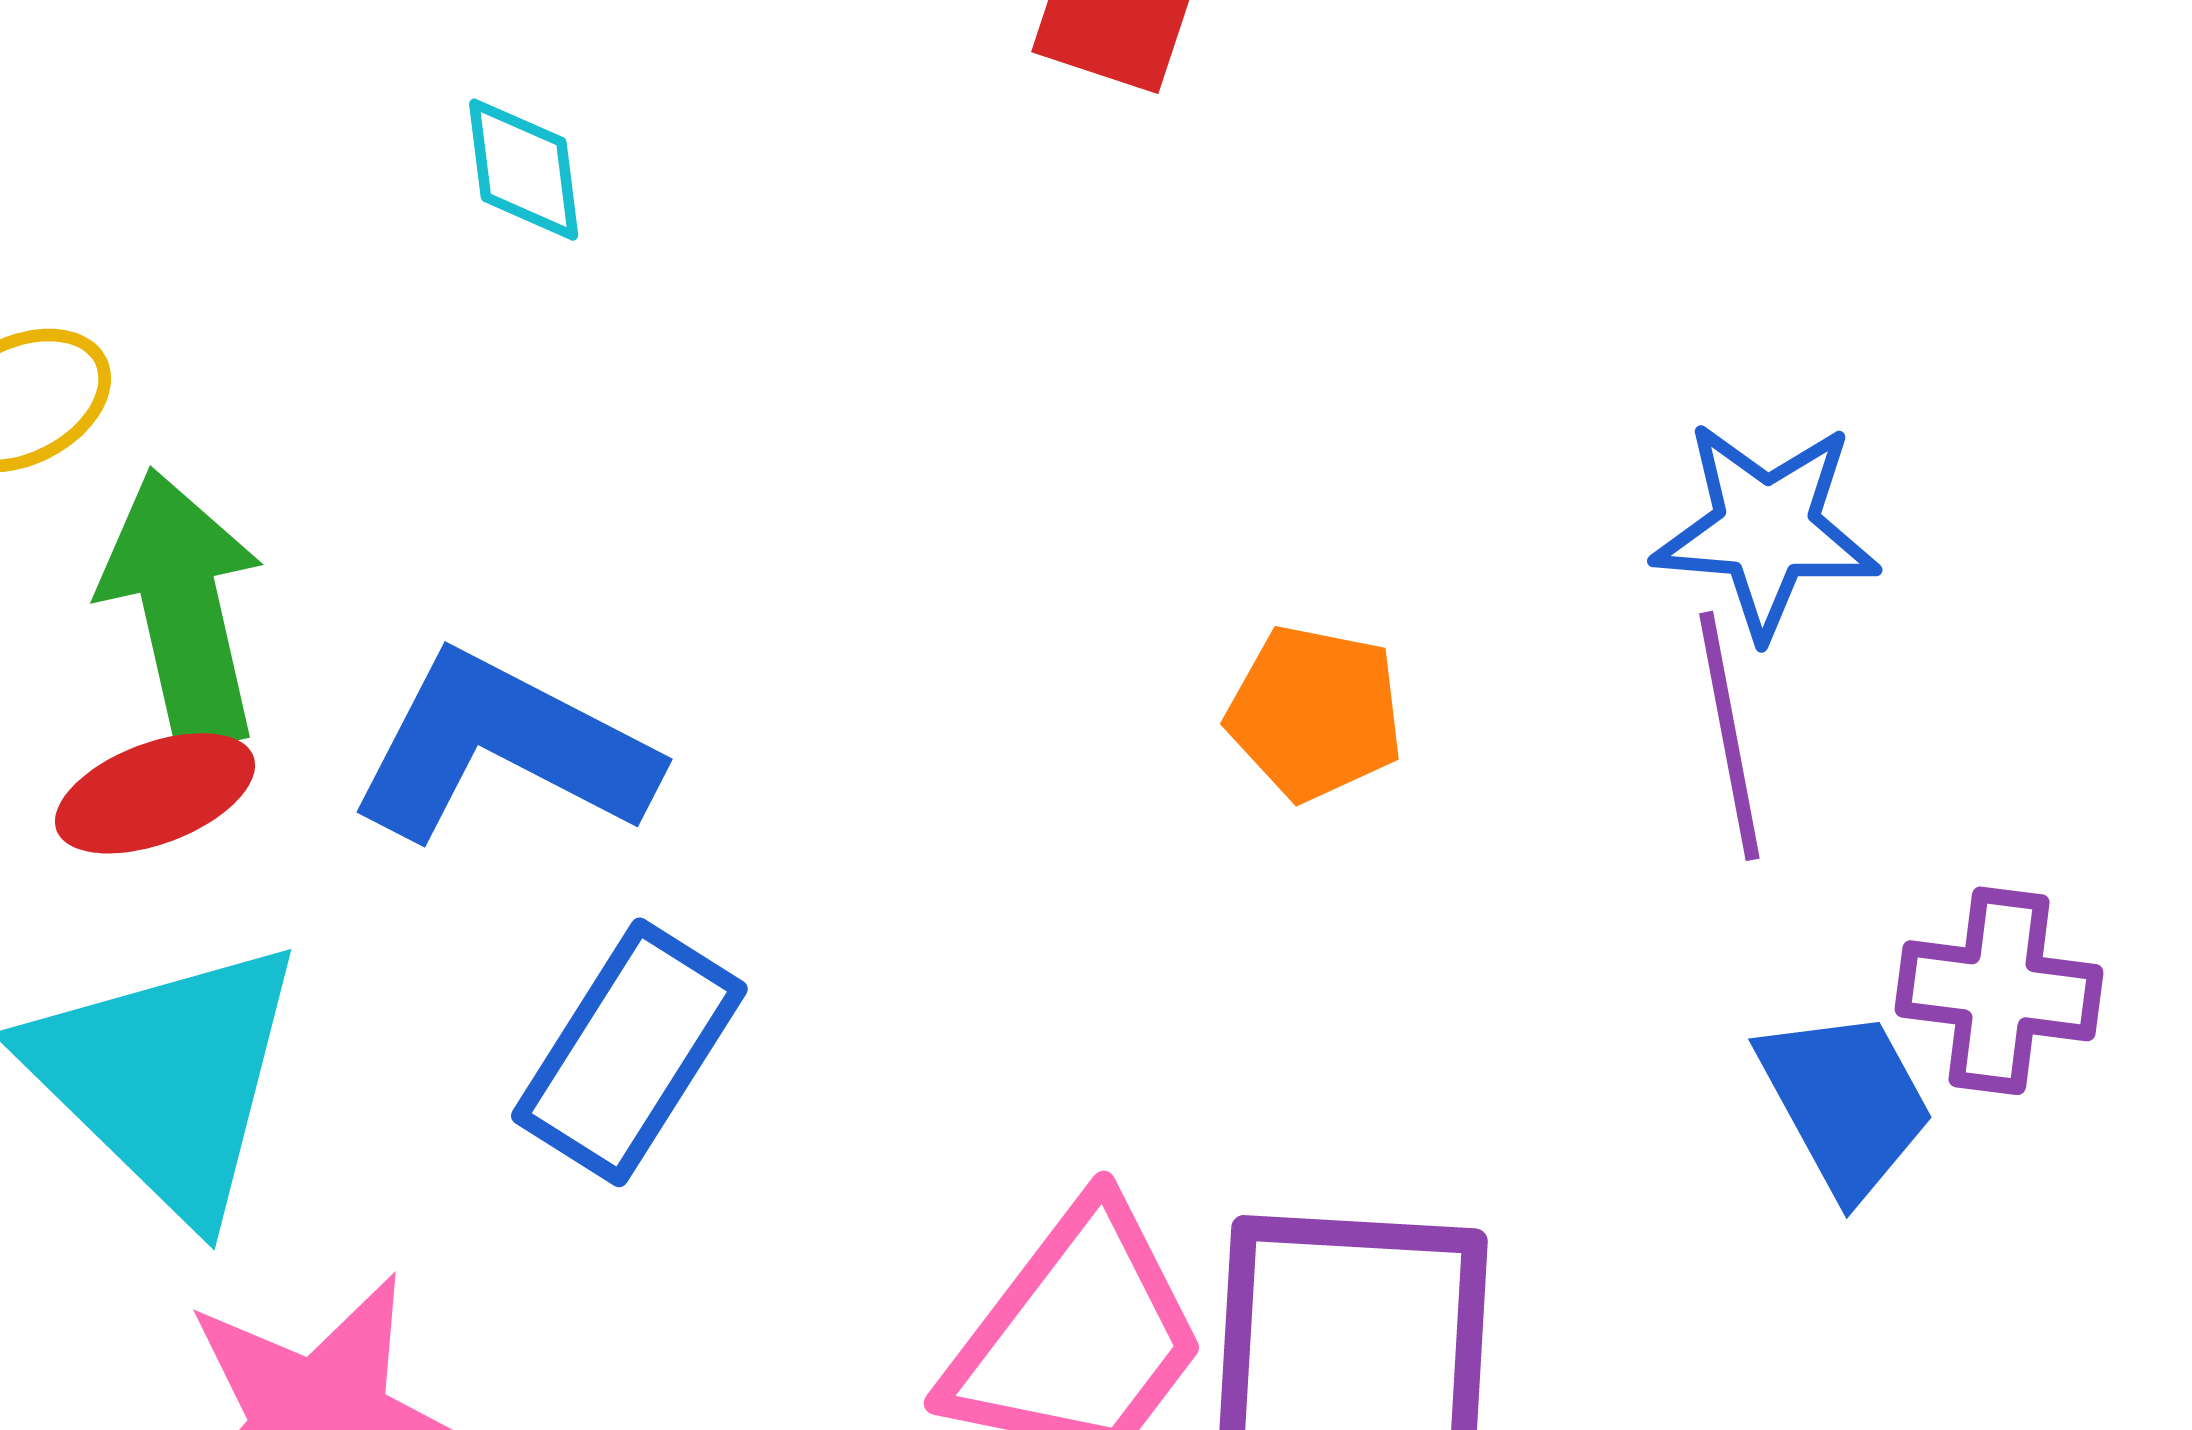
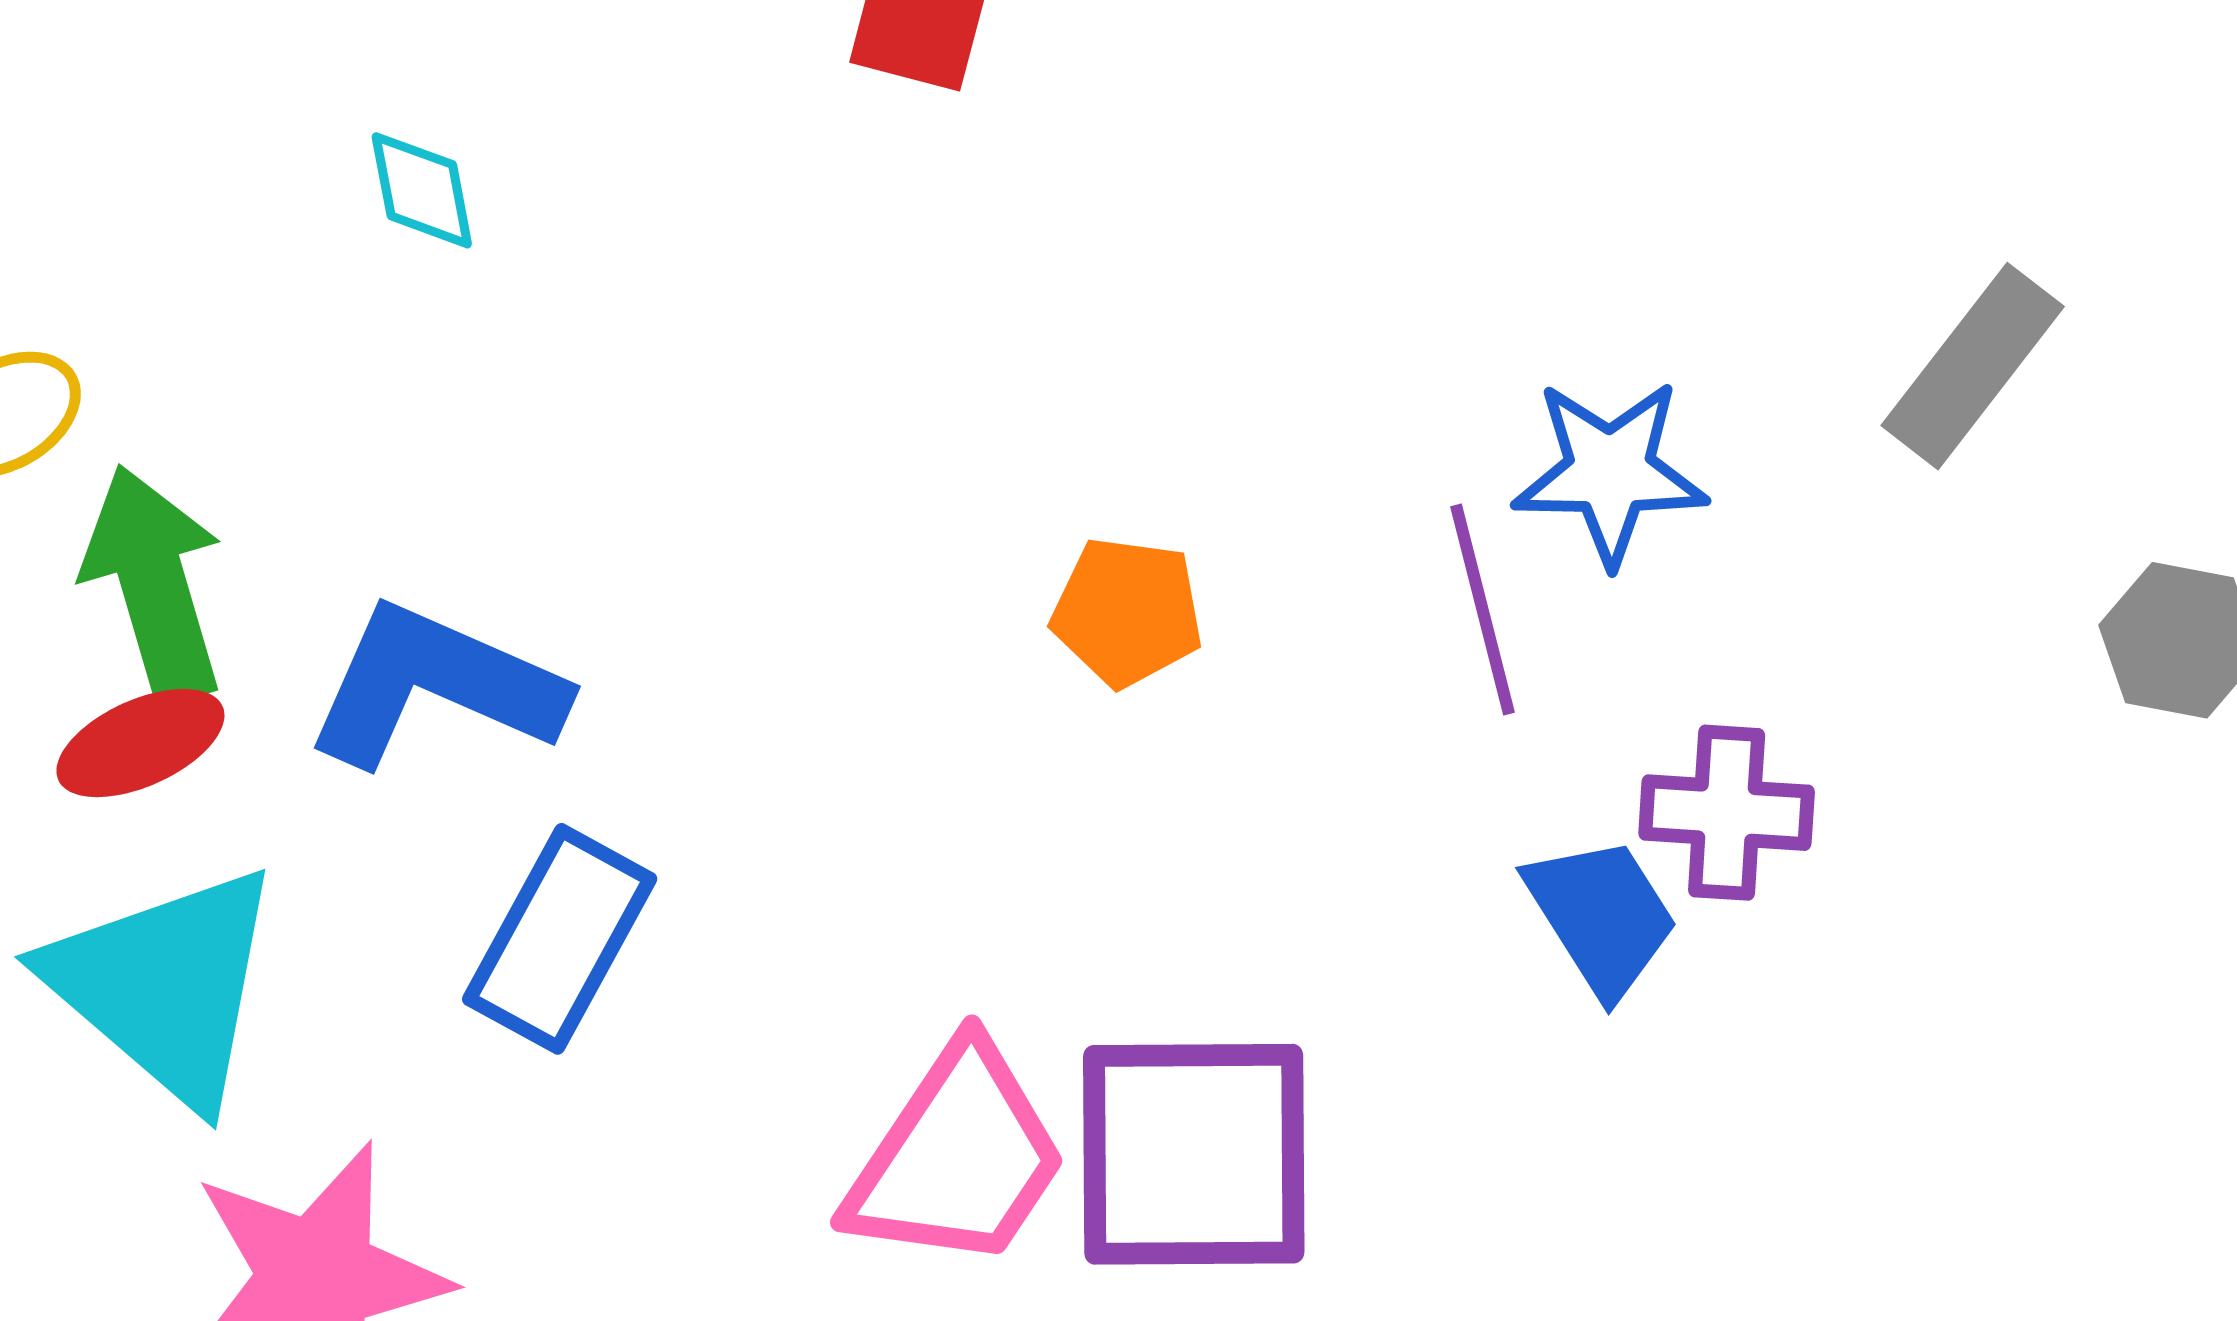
blue star: (1766, 529) -> (1610, 472), moved

